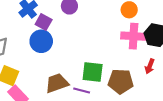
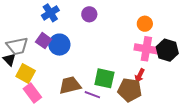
purple square: (44, 22) -> (44, 41), moved
red arrow: (150, 66) -> (140, 75), moved

